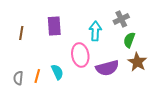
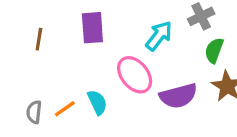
cyan arrow: (95, 31) -> (159, 36), turned 36
pink ellipse: (80, 55) -> (135, 75), turned -30
orange line: (37, 76) -> (65, 109), turned 40

